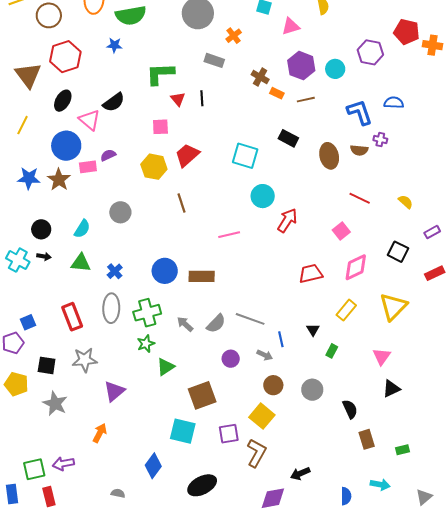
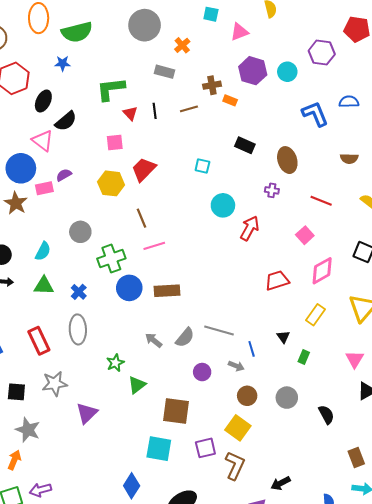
brown cross: (260, 77) -> (212, 85), turned -36
brown line: (306, 100) -> (189, 109), moved
black ellipse: (63, 101) -> (43, 101), moved
purple cross: (380, 139) -> (272, 190), moved
brown semicircle: (359, 150) -> (349, 159), moved
cyan square: (245, 156) -> (202, 166), size x0.6
pink line: (229, 235) -> (154, 246), moved
green cross: (147, 313) -> (111, 258), moved
brown square: (202, 395) -> (176, 411), turned 32
orange arrow: (100, 433) -> (14, 460), moved
brown rectangle: (367, 439) -> (356, 458), moved

